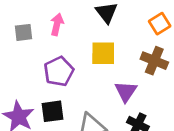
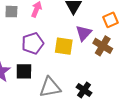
yellow square: (103, 53) -> (64, 46), moved
purple triangle: (126, 91) -> (84, 33), moved

